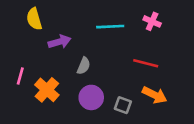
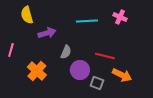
red line: (146, 63) -> (105, 56), moved
pink line: (20, 76) -> (11, 50), moved
purple circle: (91, 97) -> (80, 70), moved

